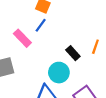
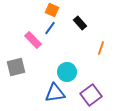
black rectangle: (73, 53) -> (80, 23), moved

